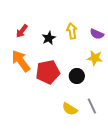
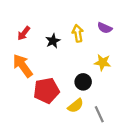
purple semicircle: (97, 34) -> (105, 28), moved
red pentagon: (48, 72) -> (46, 91), moved
yellow semicircle: (70, 109) -> (76, 106), moved, turned -70

